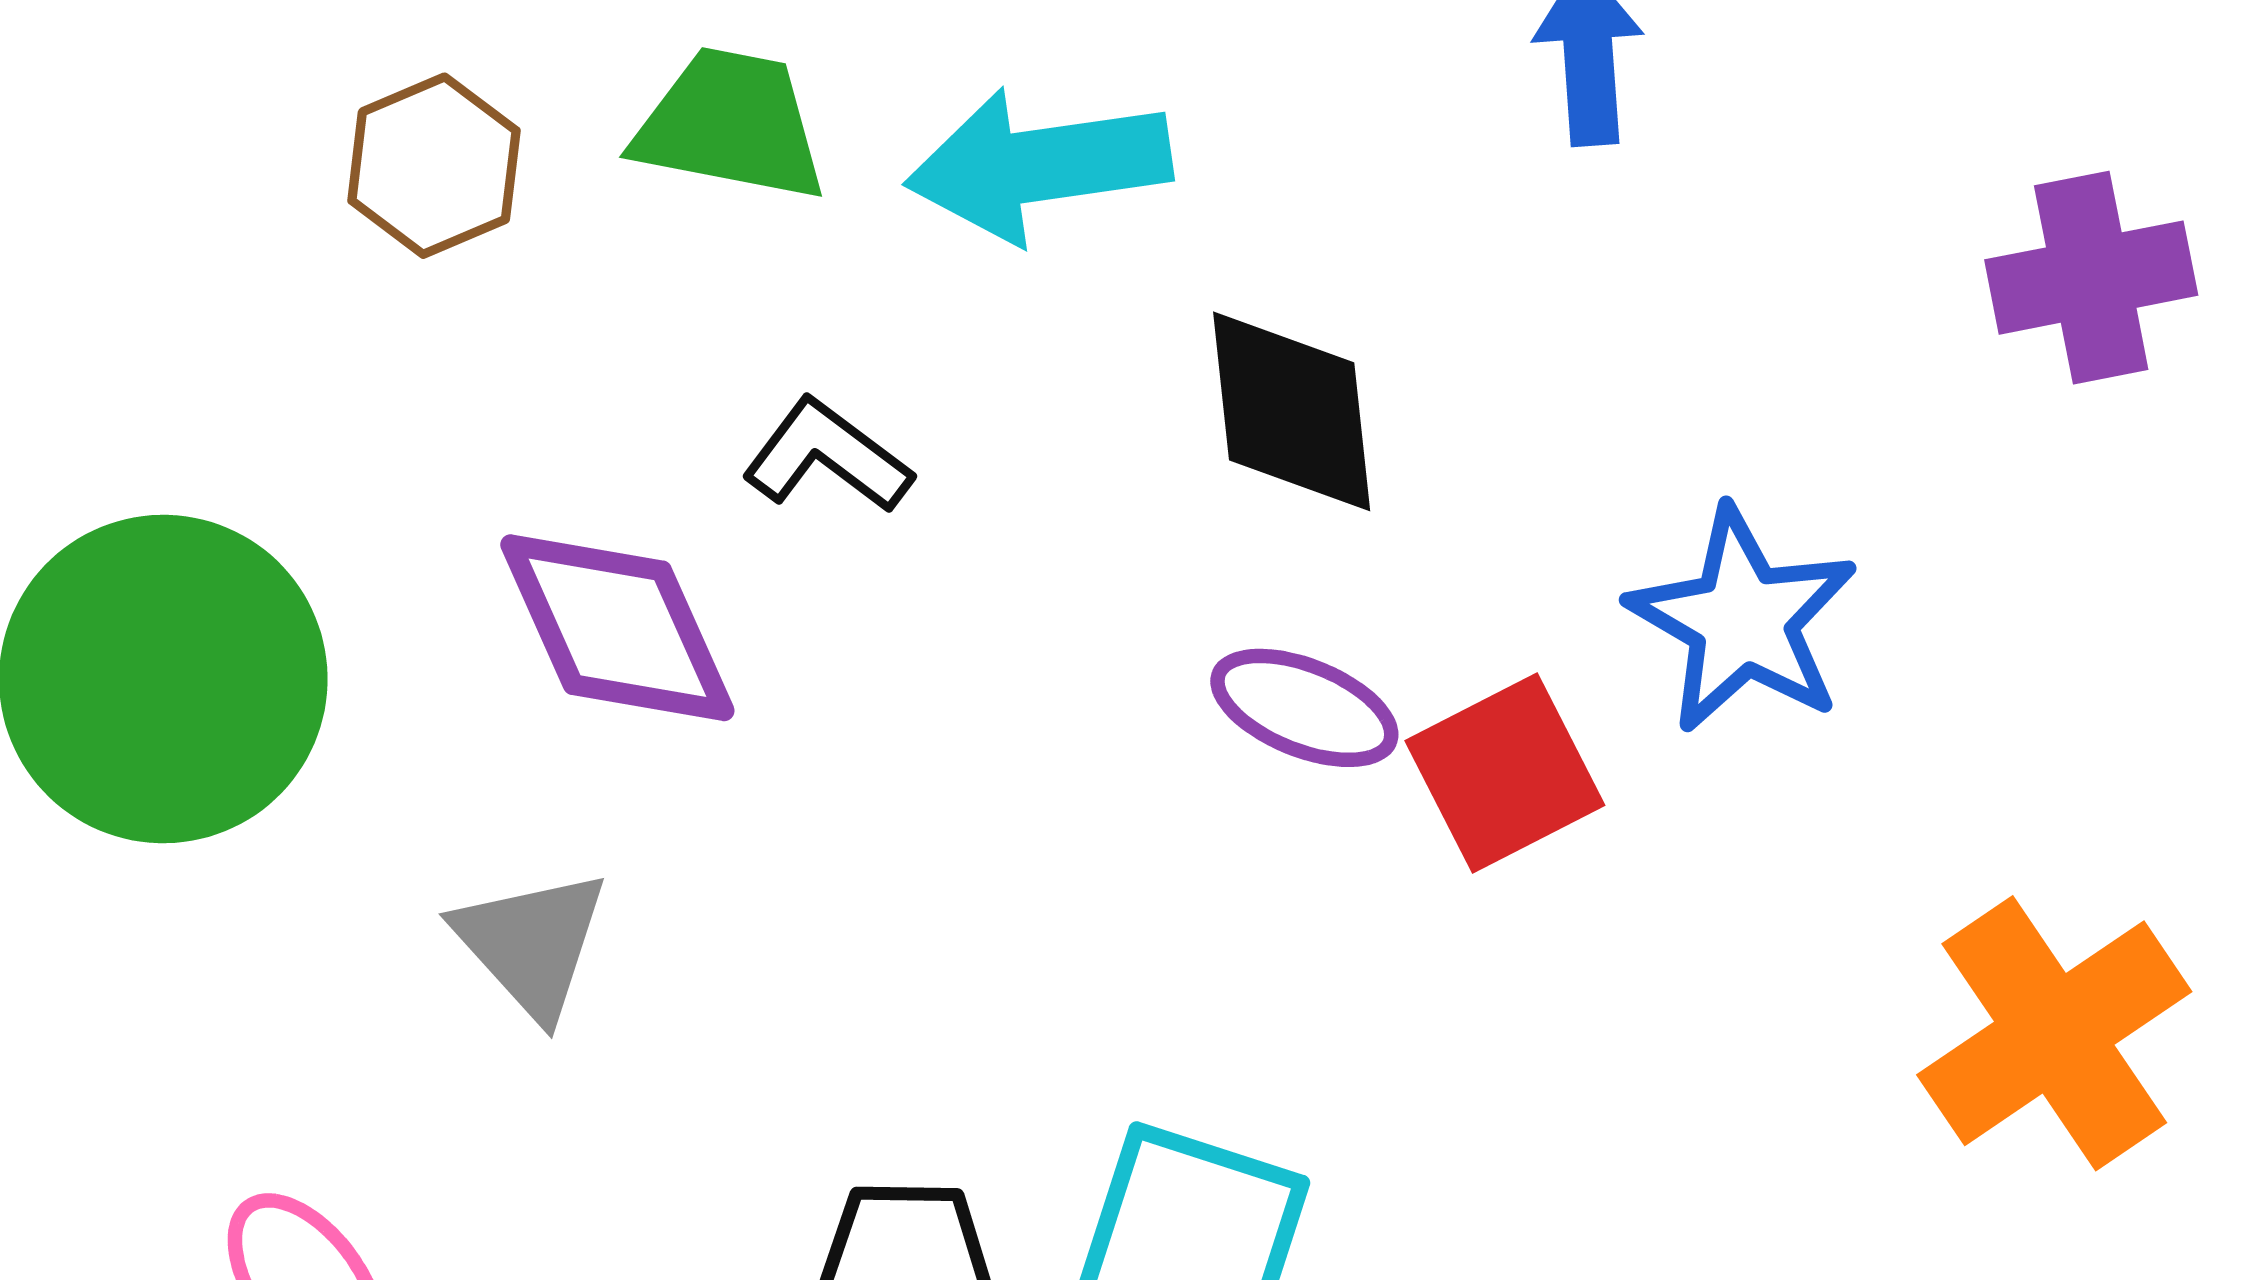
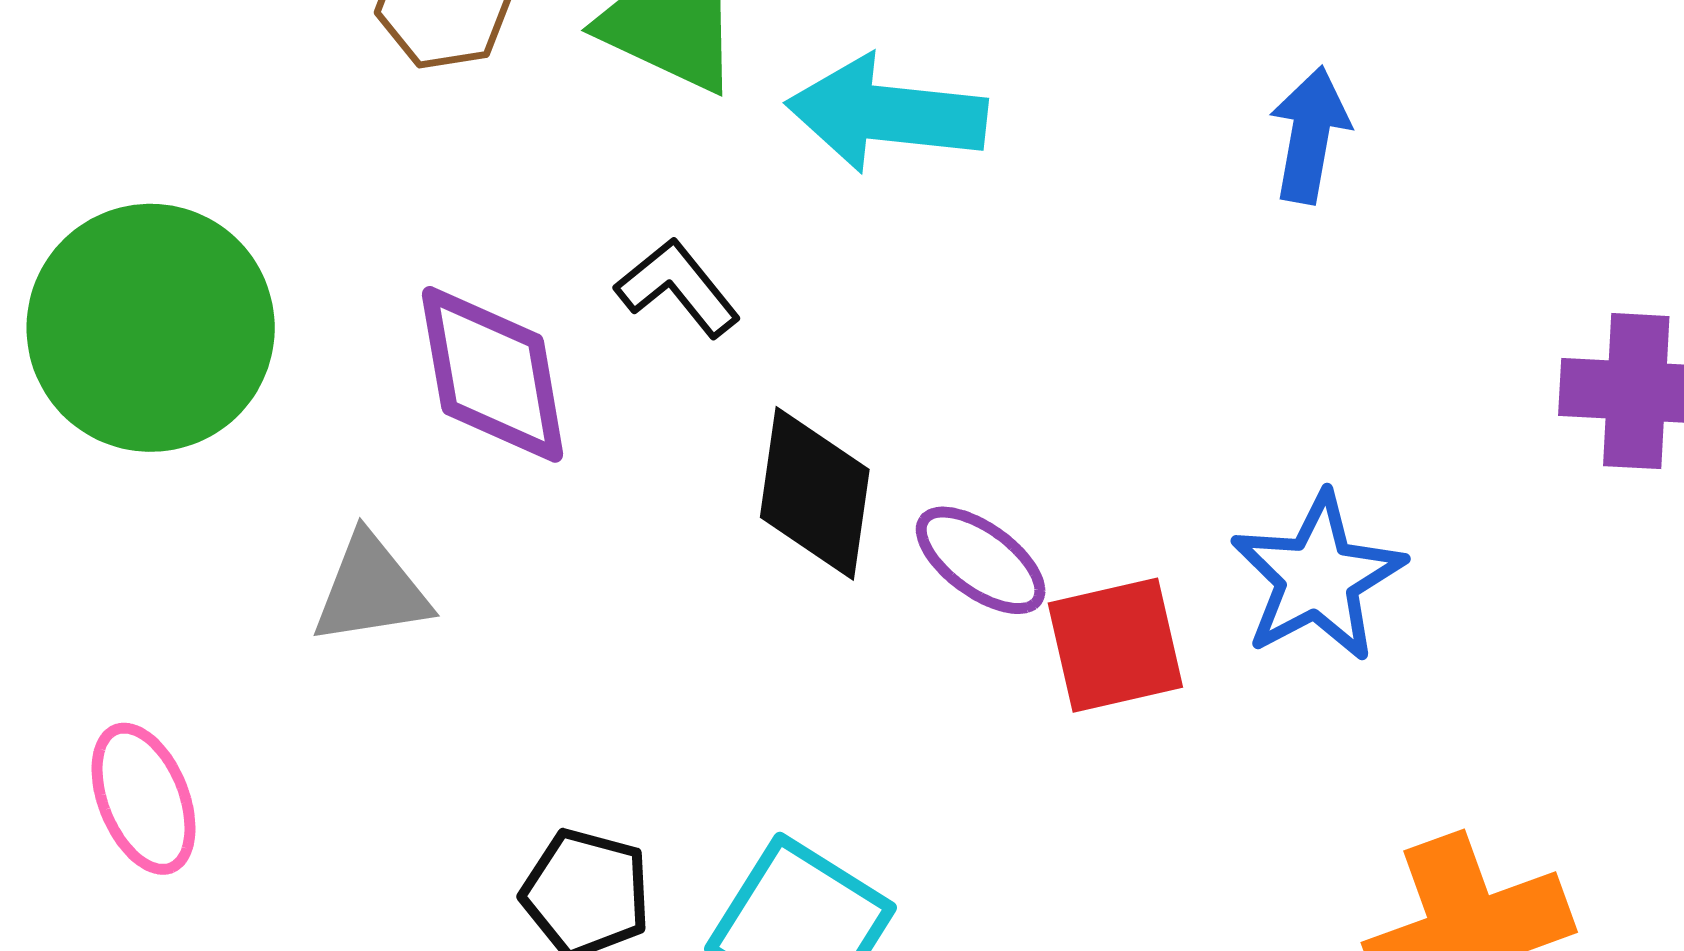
black diamond: (1292, 411) -> (815, 493), moved
gray triangle: (531, 944) -> (371, 590), turned 49

